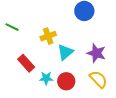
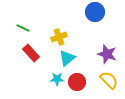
cyan triangle: (65, 52) -> (67, 58), moved
red rectangle: (26, 63) -> (31, 53), moved

